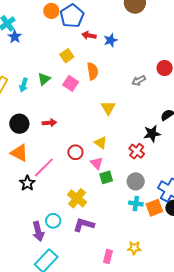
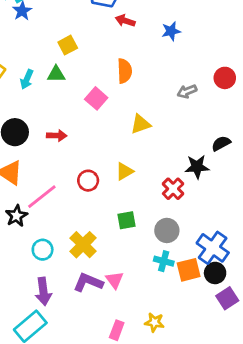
blue star: (111, 40) -> (171, 31), moved
yellow square: (67, 56) -> (68, 45), moved
green triangle: (44, 79) -> (56, 74), turned 32
pink square: (71, 83) -> (96, 98), moved
yellow triangle: (108, 108) -> (140, 124), turned 35
yellow triangle: (101, 143) -> (124, 171), turned 48
pink triangle: (97, 163) -> (115, 280), moved
cyan circle: (53, 221) -> (43, 250), moved
purple arrow: (38, 231) -> (43, 292), moved

